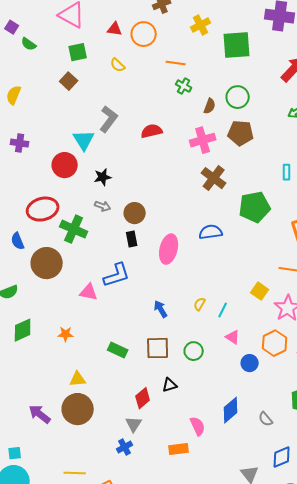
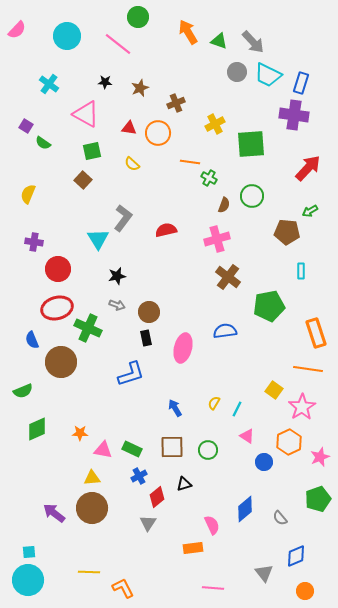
green cross: (184, 86) -> (209, 178), moved
brown pentagon: (241, 133) -> (287, 232), moved
red circle: (65, 165) -> (58, 269), moved
pink triangle: (89, 292) -> (103, 450), moved
blue cross: (125, 447) -> (139, 476), moved

